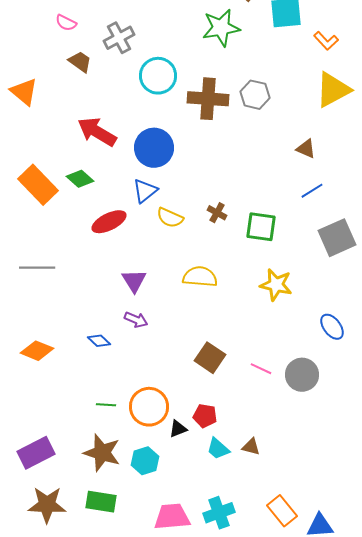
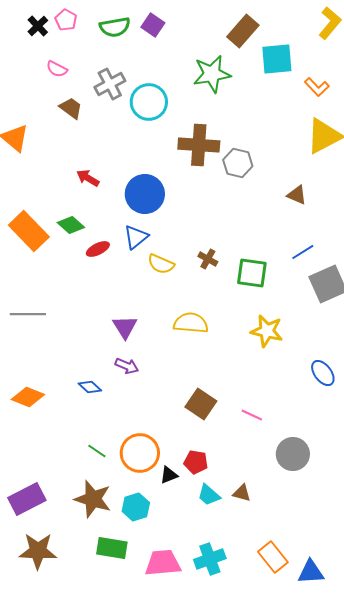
cyan circle: (158, 76) -> (149, 102), moved
gray hexagon: (255, 95) -> (238, 163), moved
red arrow: (97, 132) -> (88, 178), size x0.6
blue line: (312, 191) -> (303, 252), moved
red ellipse: (109, 222) -> (98, 249), moved, size x0.7
gray circle: (302, 375) -> (293, 454), moved
green line: (106, 405) -> (97, 451), turned 30
green rectangle: (101, 502) -> (112, 548), moved

